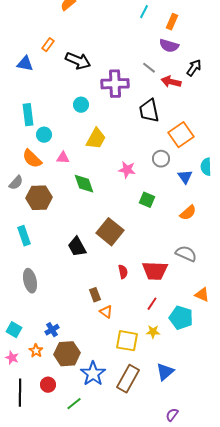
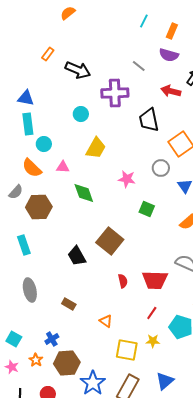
blue triangle: (25, 64) -> (26, 98), moved
gray line: (149, 68) -> (139, 66), moved
brown rectangle: (95, 295) -> (69, 304), moved, turned -40

